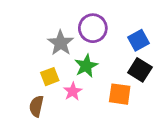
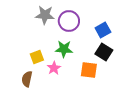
gray star: (61, 43) -> (45, 15), moved, turned -30
green star: (86, 66) -> (64, 49), turned 30

